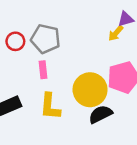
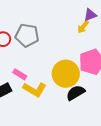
pink rectangle: (43, 70) -> (20, 74), moved, turned -48
yellow L-shape: (50, 106) -> (35, 89), turned -60

